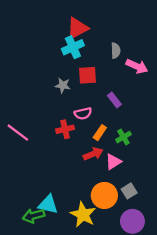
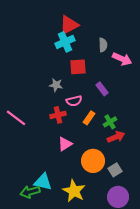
gray star: (63, 85) -> (56, 85), moved
red arrow: (93, 154) -> (116, 137), moved
pink triangle: (113, 162) -> (65, 144), moved
orange circle: (104, 195) -> (93, 161), moved

